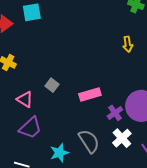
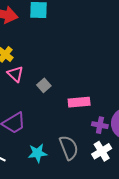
pink triangle: (25, 99) -> (15, 74), moved
purple cross: (115, 113) -> (100, 125), turned 35

